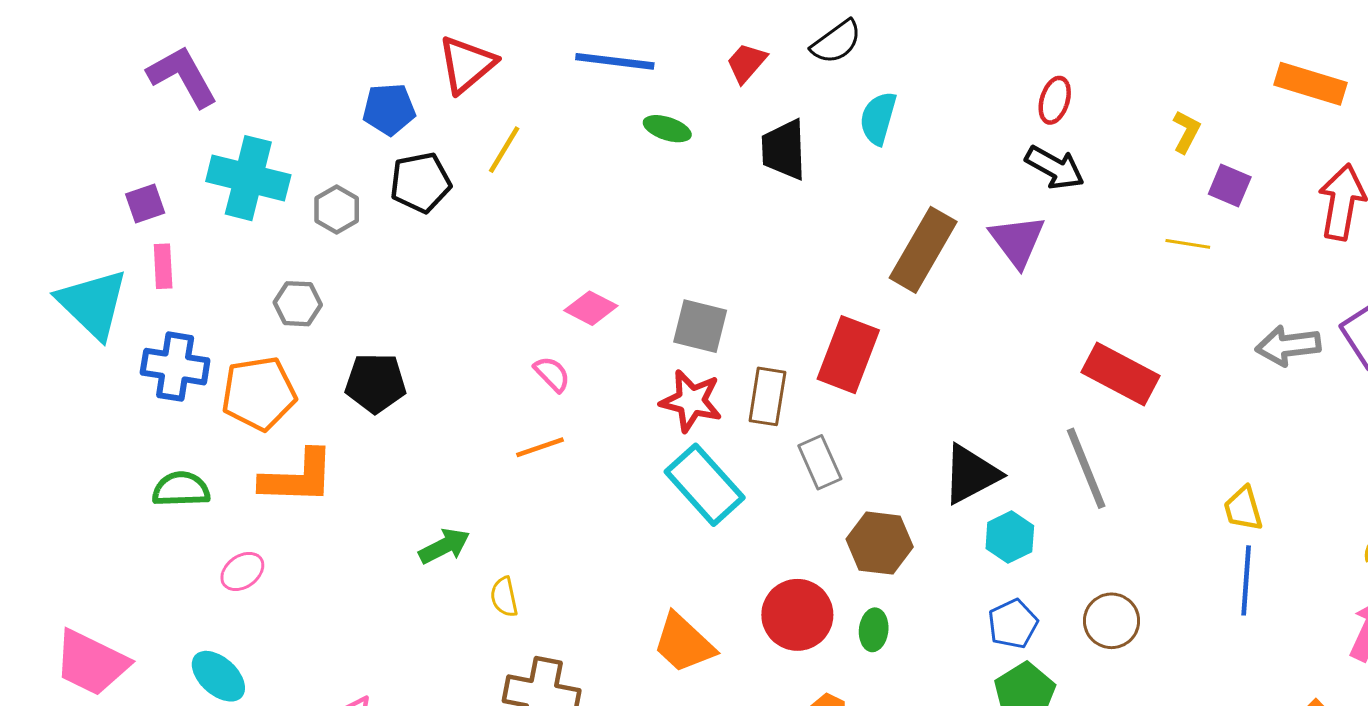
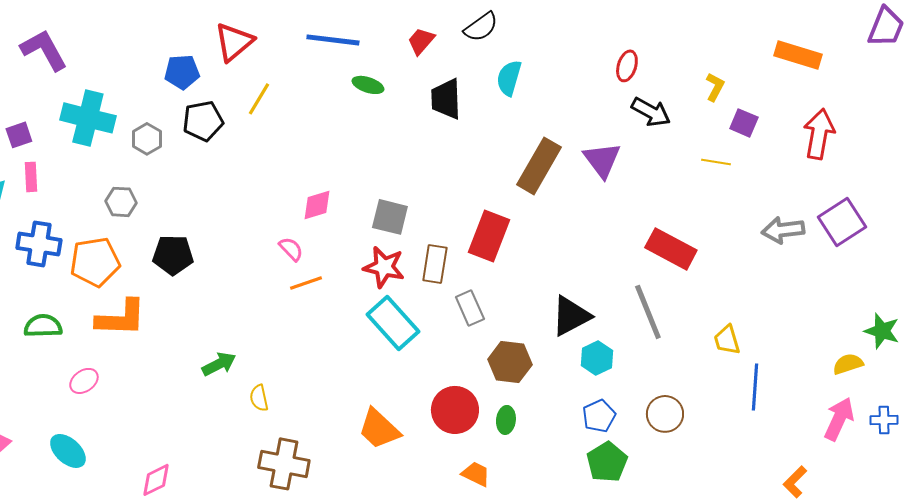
black arrow: (1055, 168) -> (651, 112), moved
pink diamond: (591, 308) -> (317, 205), turned -44
orange line: (540, 447) -> (306, 283), moved
yellow trapezoid: (1243, 509) -> (727, 340), moved

